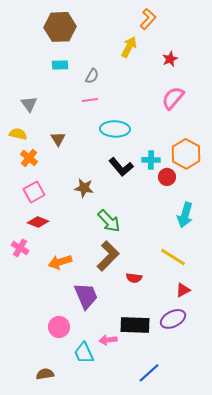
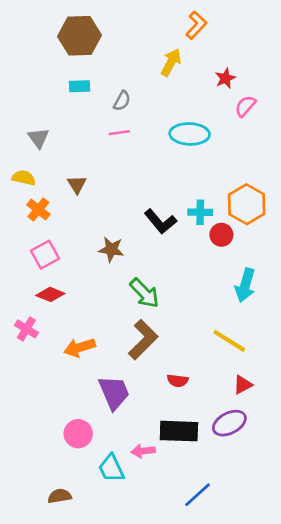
pink semicircle: (173, 98) -> (245, 106), moved, size x0.7
cyan ellipse: (115, 129) -> (190, 134), moved
red semicircle: (134, 278) -> (178, 381), moved

